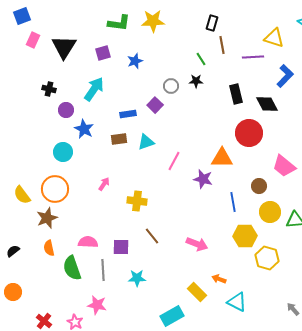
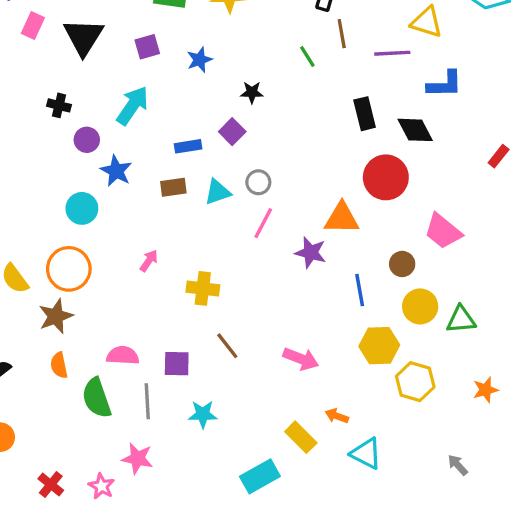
blue L-shape: (285, 76) -> (445, 84), turned 45
black star: (196, 81) -> (252, 92), moved
gray circle: (171, 86) -> (258, 182), moved

